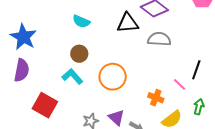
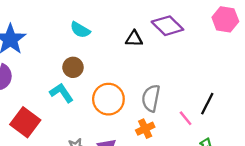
black triangle: (128, 23) -> (134, 39), size x0.7
gray semicircle: (159, 39) -> (151, 98), moved, turned -90
orange cross: (156, 98) -> (145, 129), moved, turned 35

